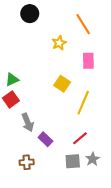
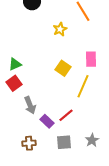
pink rectangle: (88, 61) -> (91, 59), moved
red line: (80, 138) -> (66, 115), moved
gray square: (73, 161) -> (64, 142), moved

